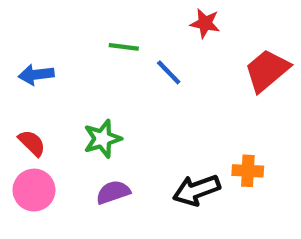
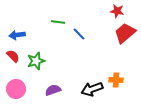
red star: (205, 23) -> (117, 11), moved
green star: (102, 139) -> (36, 61), moved
red semicircle: (32, 143) -> (13, 56), moved

